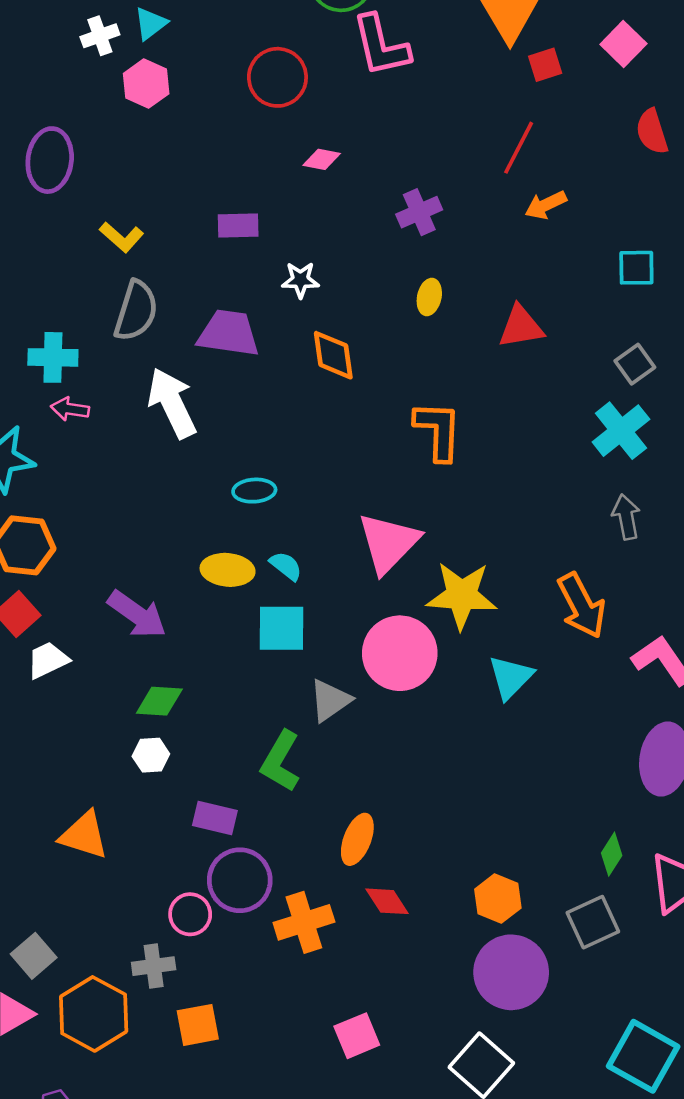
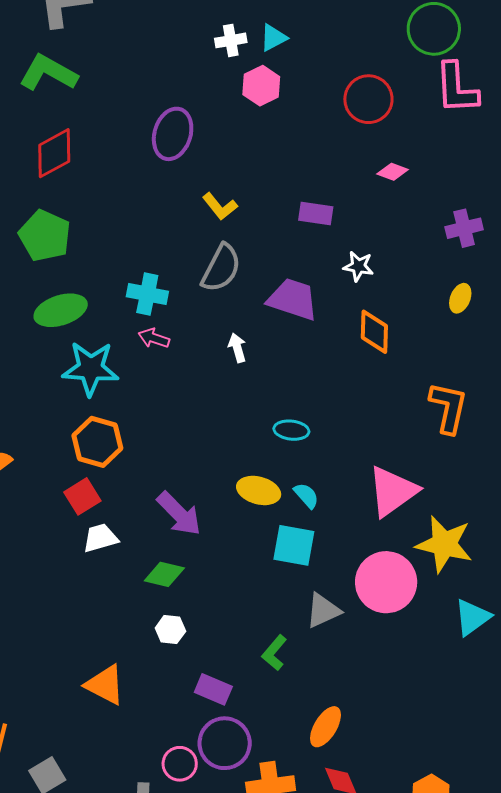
white arrow: (172, 403) -> (237, 348), size x0.5
green diamond: (159, 701) -> (164, 574), moved
green L-shape: (280, 761) -> (274, 653), size x0.7

